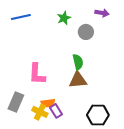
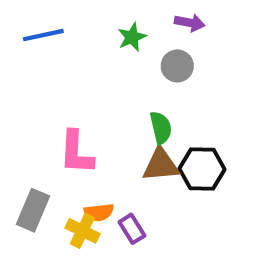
purple arrow: (102, 13) -> (190, 23), moved
purple rectangle: (56, 111) -> (132, 229), moved
black hexagon: (98, 115) -> (202, 169), moved

